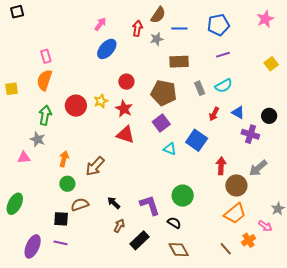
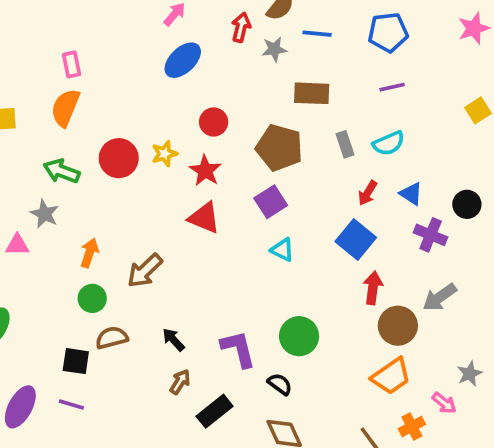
green arrow: (45, 115) -> (62, 171), turned -84
blue square: (197, 140) -> (356, 240), moved

